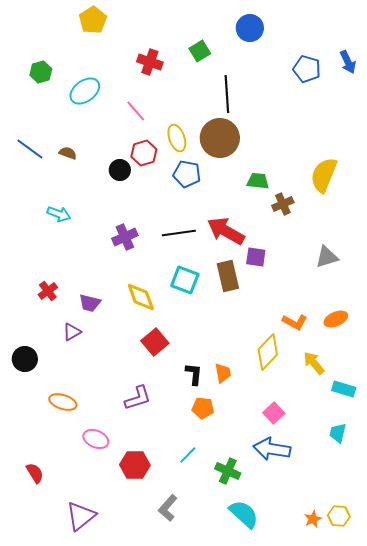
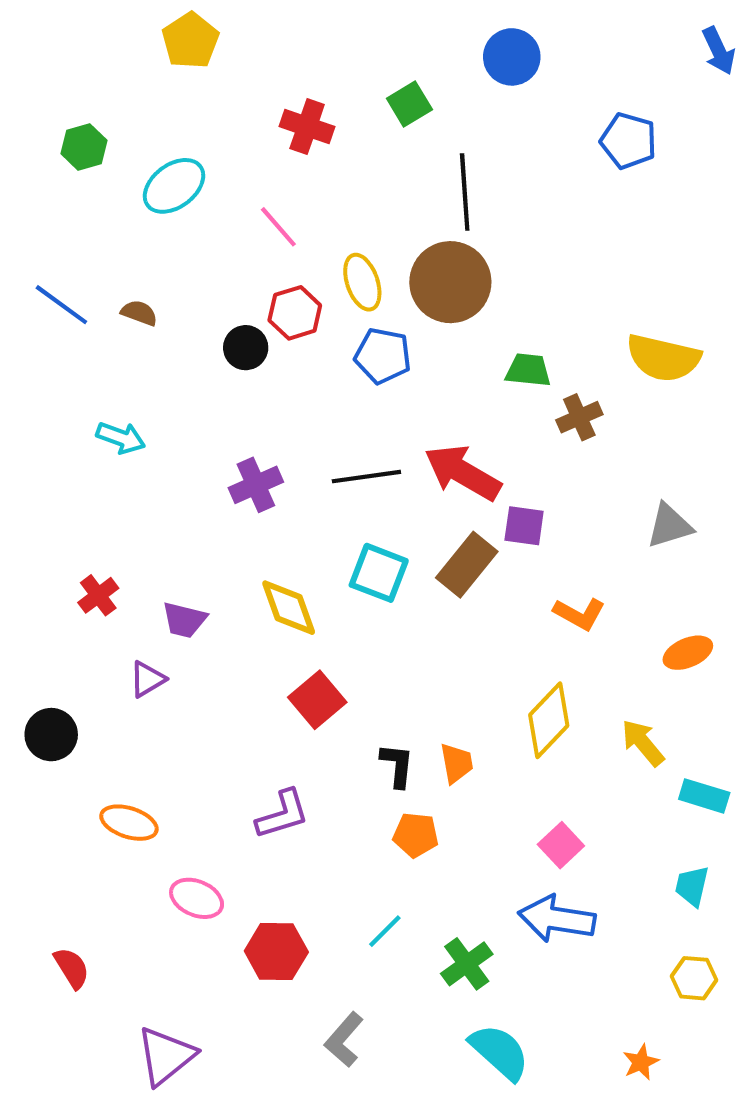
blue arrow: (348, 62) -> (719, 51), moved
yellow semicircle: (324, 175) -> (663, 358), turned -99
brown rectangle: (228, 276) -> (467, 565), turned 52
orange L-shape: (295, 322) -> (579, 614), moved
green cross: (228, 471) -> (467, 964), turned 30
yellow hexagon: (339, 516) -> (694, 978), moved

